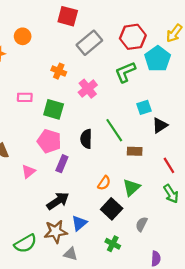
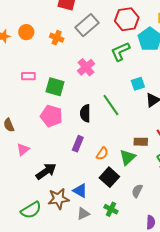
orange circle: (23, 36) -> (26, 32), moved
orange cross: (59, 71) -> (57, 38), moved
brown rectangle: (135, 151) -> (141, 142), moved
purple rectangle: (62, 164) -> (78, 144), moved
pink triangle: (28, 171) -> (23, 149), moved
black arrow: (58, 201) -> (46, 171), moved
blue triangle: (79, 223) -> (80, 191), turned -49
gray triangle: (71, 254) -> (83, 214), moved, turned -40

